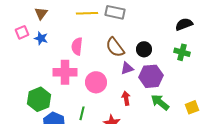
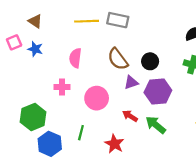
brown triangle: (41, 13) -> (35, 21), turned -32
pink cross: (65, 72) -> (62, 87), size x0.6
red arrow: (126, 98) -> (130, 116), turned -48
green arrow: (160, 102) -> (156, 125), moved

